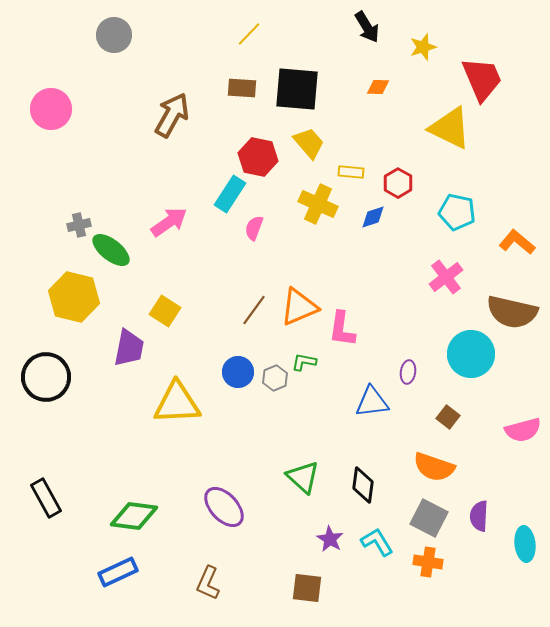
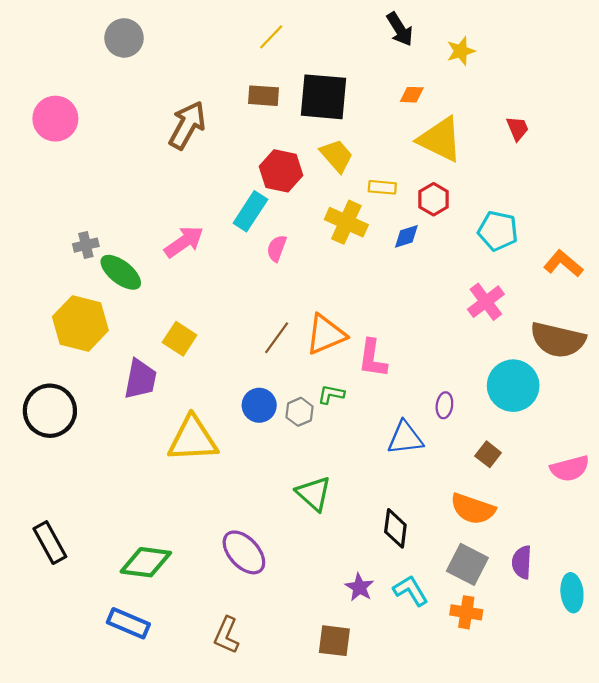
red trapezoid: (482, 79) -> (517, 128), moved, size x0.5
yellow triangle: (450, 128) -> (440, 139), moved
green triangle: (303, 477) -> (314, 494), moved
blue rectangle: (118, 572) -> (128, 623), turned 48

